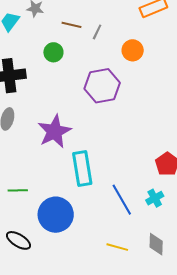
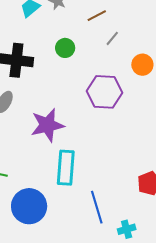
brown line: (71, 25) -> (97, 16), moved, turned -54
cyan cross: (155, 198) -> (127, 229), moved

